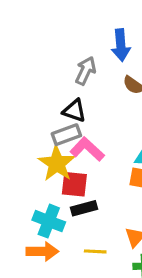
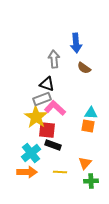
gray arrow: (86, 71) -> (54, 59), turned -30
black rectangle: (84, 208) -> (53, 145), turned 35
cyan cross: (49, 221) -> (31, 153), turned 30

